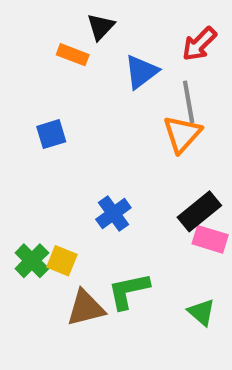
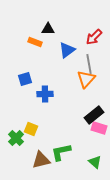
black triangle: (101, 27) -> (48, 29), turned 48
blue cross: (113, 214) -> (45, 94), moved, turned 35
yellow square: (62, 261) -> (31, 129), moved

